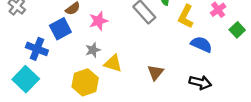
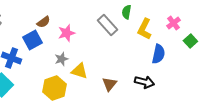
blue semicircle: (201, 44) -> (158, 54), turned 78
brown triangle: (156, 72) -> (109, 84), moved
black arrow: (200, 82) -> (144, 82), moved

